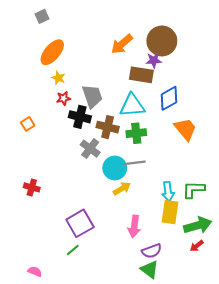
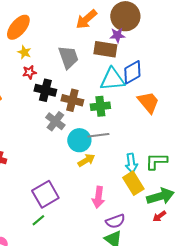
gray trapezoid: (92, 96) -> (68, 57), moved
cyan triangle: (132, 106) -> (112, 79), moved
yellow rectangle: (170, 212) -> (133, 183), turned -40

